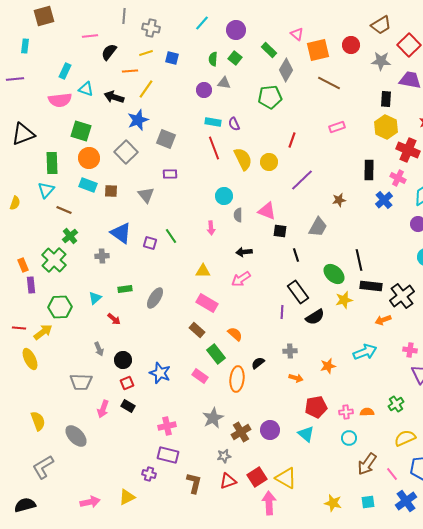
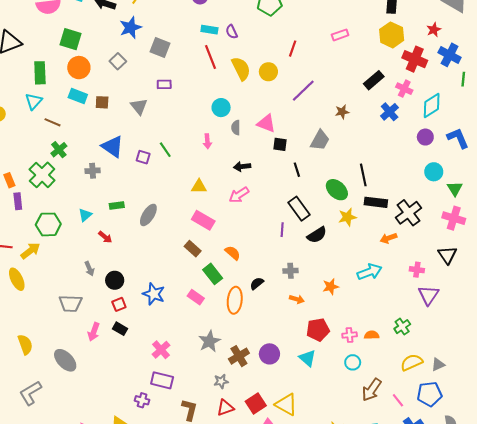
gray square: (126, 152) -> (118, 61), size x0.7
black rectangle: (369, 170) -> (374, 80), turned 48
pink cross: (167, 426) -> (161, 350), turned -30

